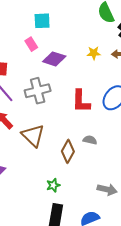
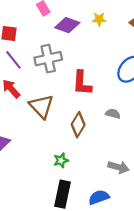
yellow star: (94, 53) -> (99, 19), moved
red L-shape: (81, 101) -> (82, 83), moved
gray semicircle: (90, 140) -> (113, 114), moved

